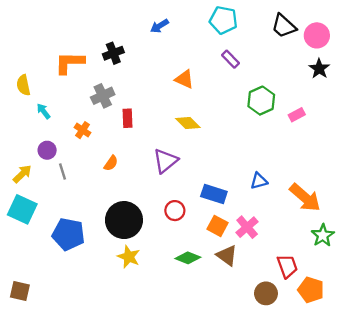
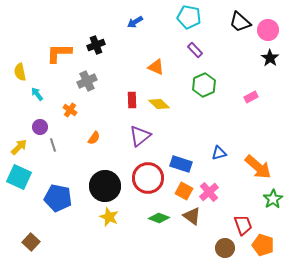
green hexagon: (261, 101) -> (204, 85), moved
red rectangle: (128, 118) -> (132, 100), moved
red circle: (175, 211) -> (148, 178), size x1.8
brown square: (20, 291) -> (31, 242), moved, turned 30

